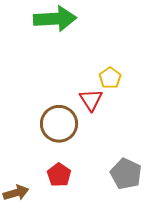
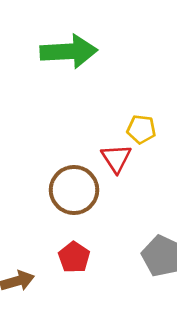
yellow pentagon: (110, 78) -> (141, 129), turned -30

